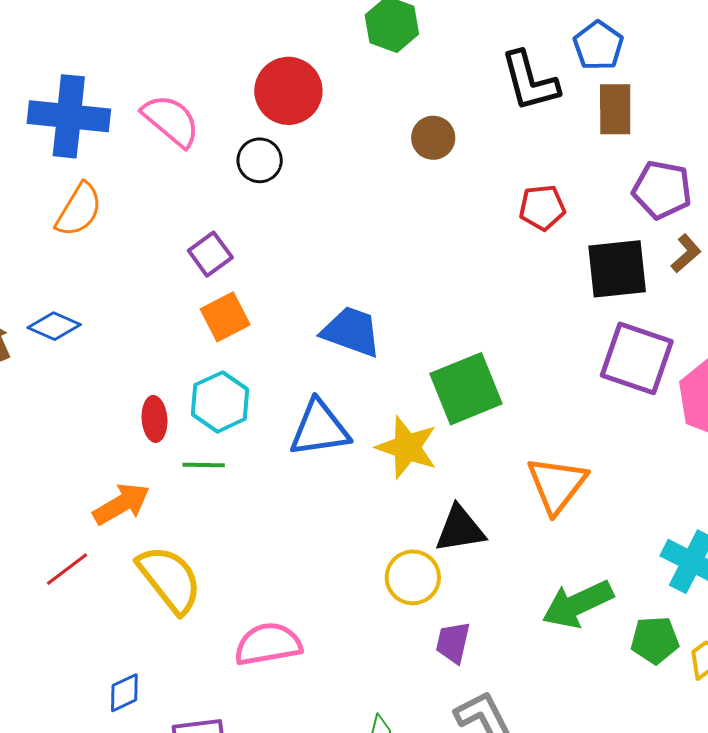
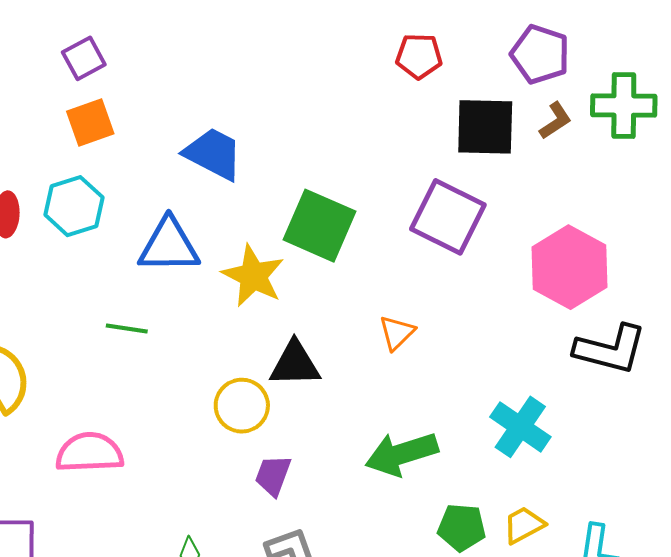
purple square: (637, 358) -> (448, 217), moved
green square: (466, 389) -> (320, 226), turned 38
green line: (204, 465) -> (127, 329), moved
orange triangle: (557, 485) -> (397, 333), size x0.6
green pentagon: (655, 640) -> (462, 527), moved

